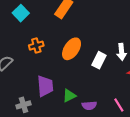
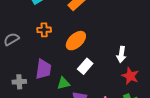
white rectangle: (99, 60) -> (85, 66), moved

